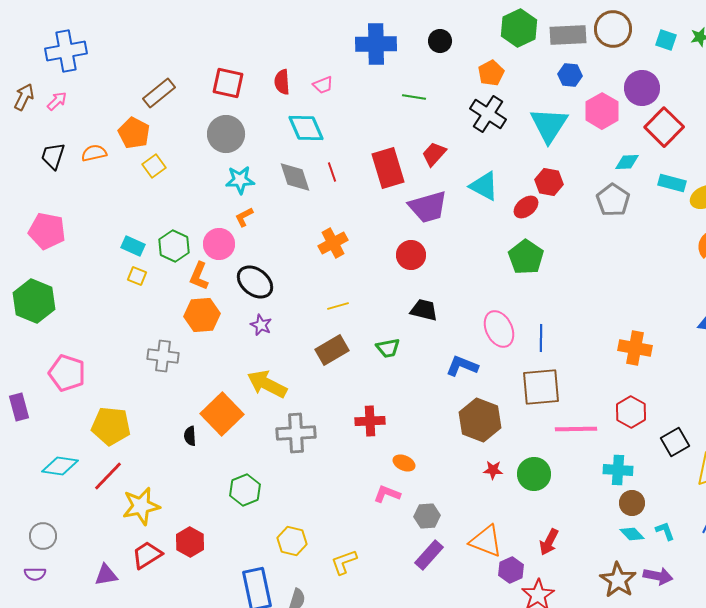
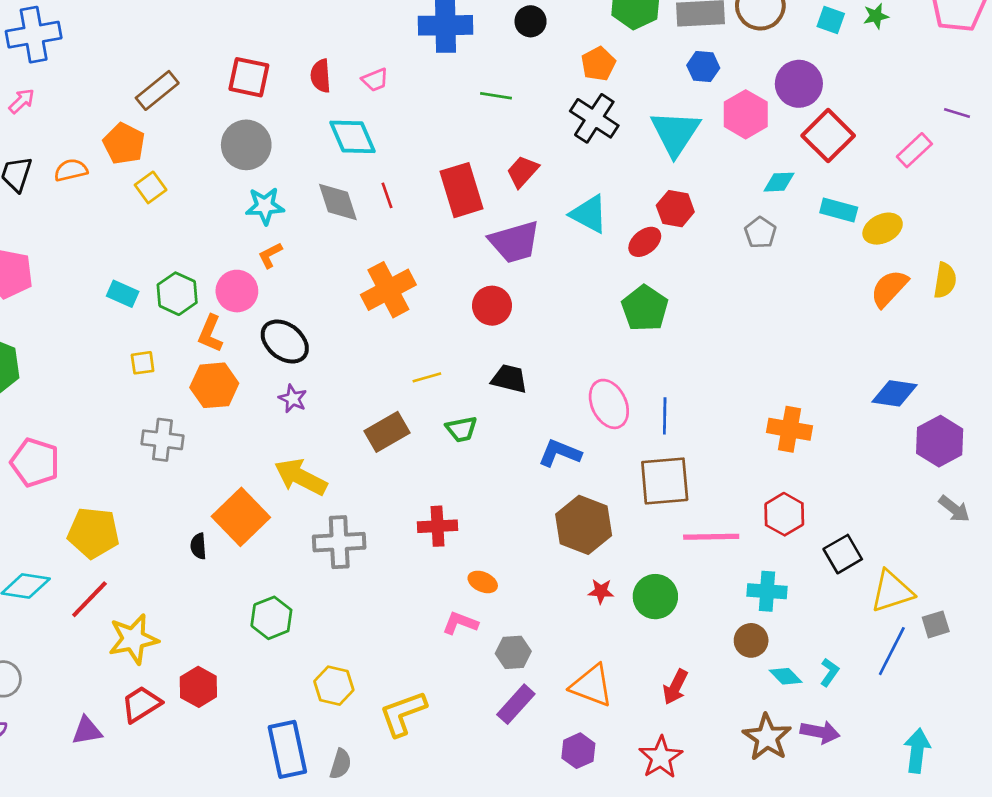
gray pentagon: (613, 200) -> (760, 233), size x0.7
orange cross: (333, 243) -> (388, 290), size x1.4
yellow square: (137, 276) -> (143, 363), moved, turned -30
yellow line: (338, 306) -> (427, 377), moved
brown circle: (632, 503) -> (751, 640), moved
cyan L-shape: (665, 531) -> (829, 672), turned 55
yellow L-shape: (344, 562) -> (403, 713), size x1.4
purple hexagon: (511, 570) -> (578, 751), moved

